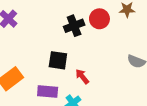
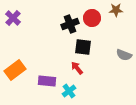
black square: (58, 60) -> (83, 47), moved

